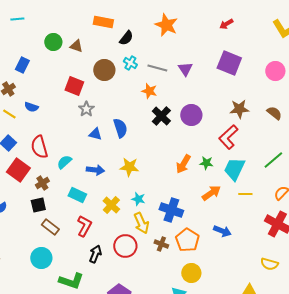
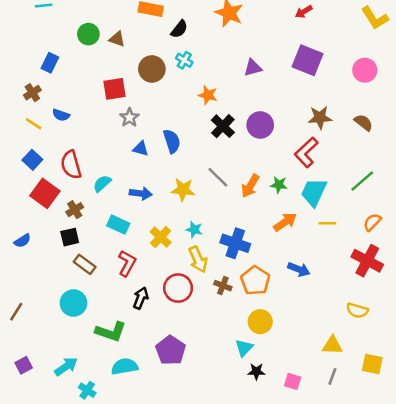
gray line: (157, 68) -> (218, 177), moved, turned 30
purple triangle: (185, 69) -> (253, 68), turned 49
red square: (74, 86) -> (115, 89), turned -30

